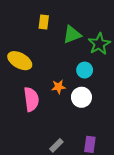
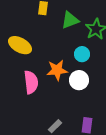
orange star: (58, 87) -> (57, 70), size x1.5

